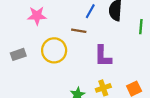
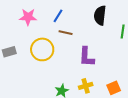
blue line: (90, 11) -> (58, 16), moved

